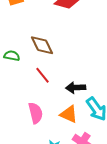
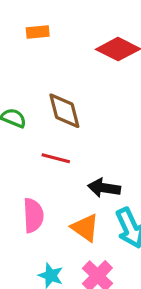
red line: (43, 75) -> (56, 158), turned -48

